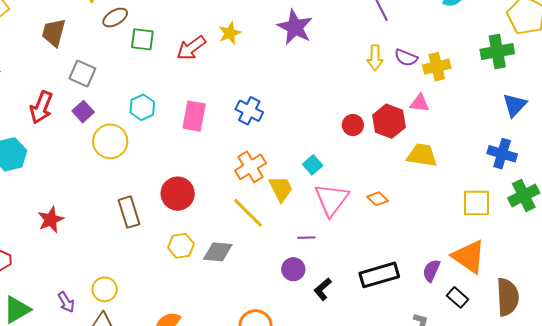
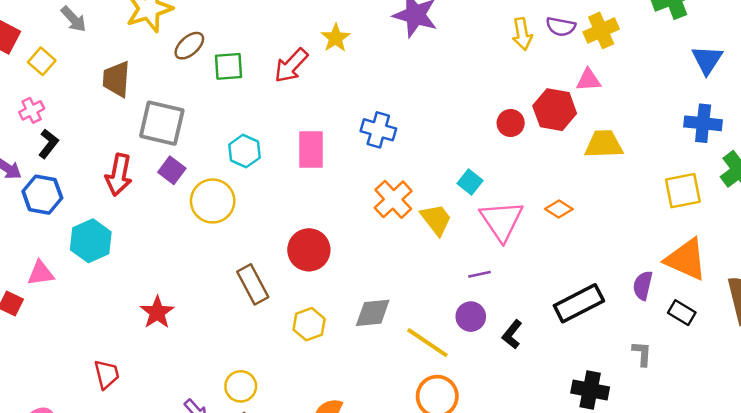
gray square: (82, 74) -> (162, 123), size x1.4
yellow line: (248, 213) -> (427, 343), moved
yellow hexagon: (181, 246) -> (309, 324), moved

